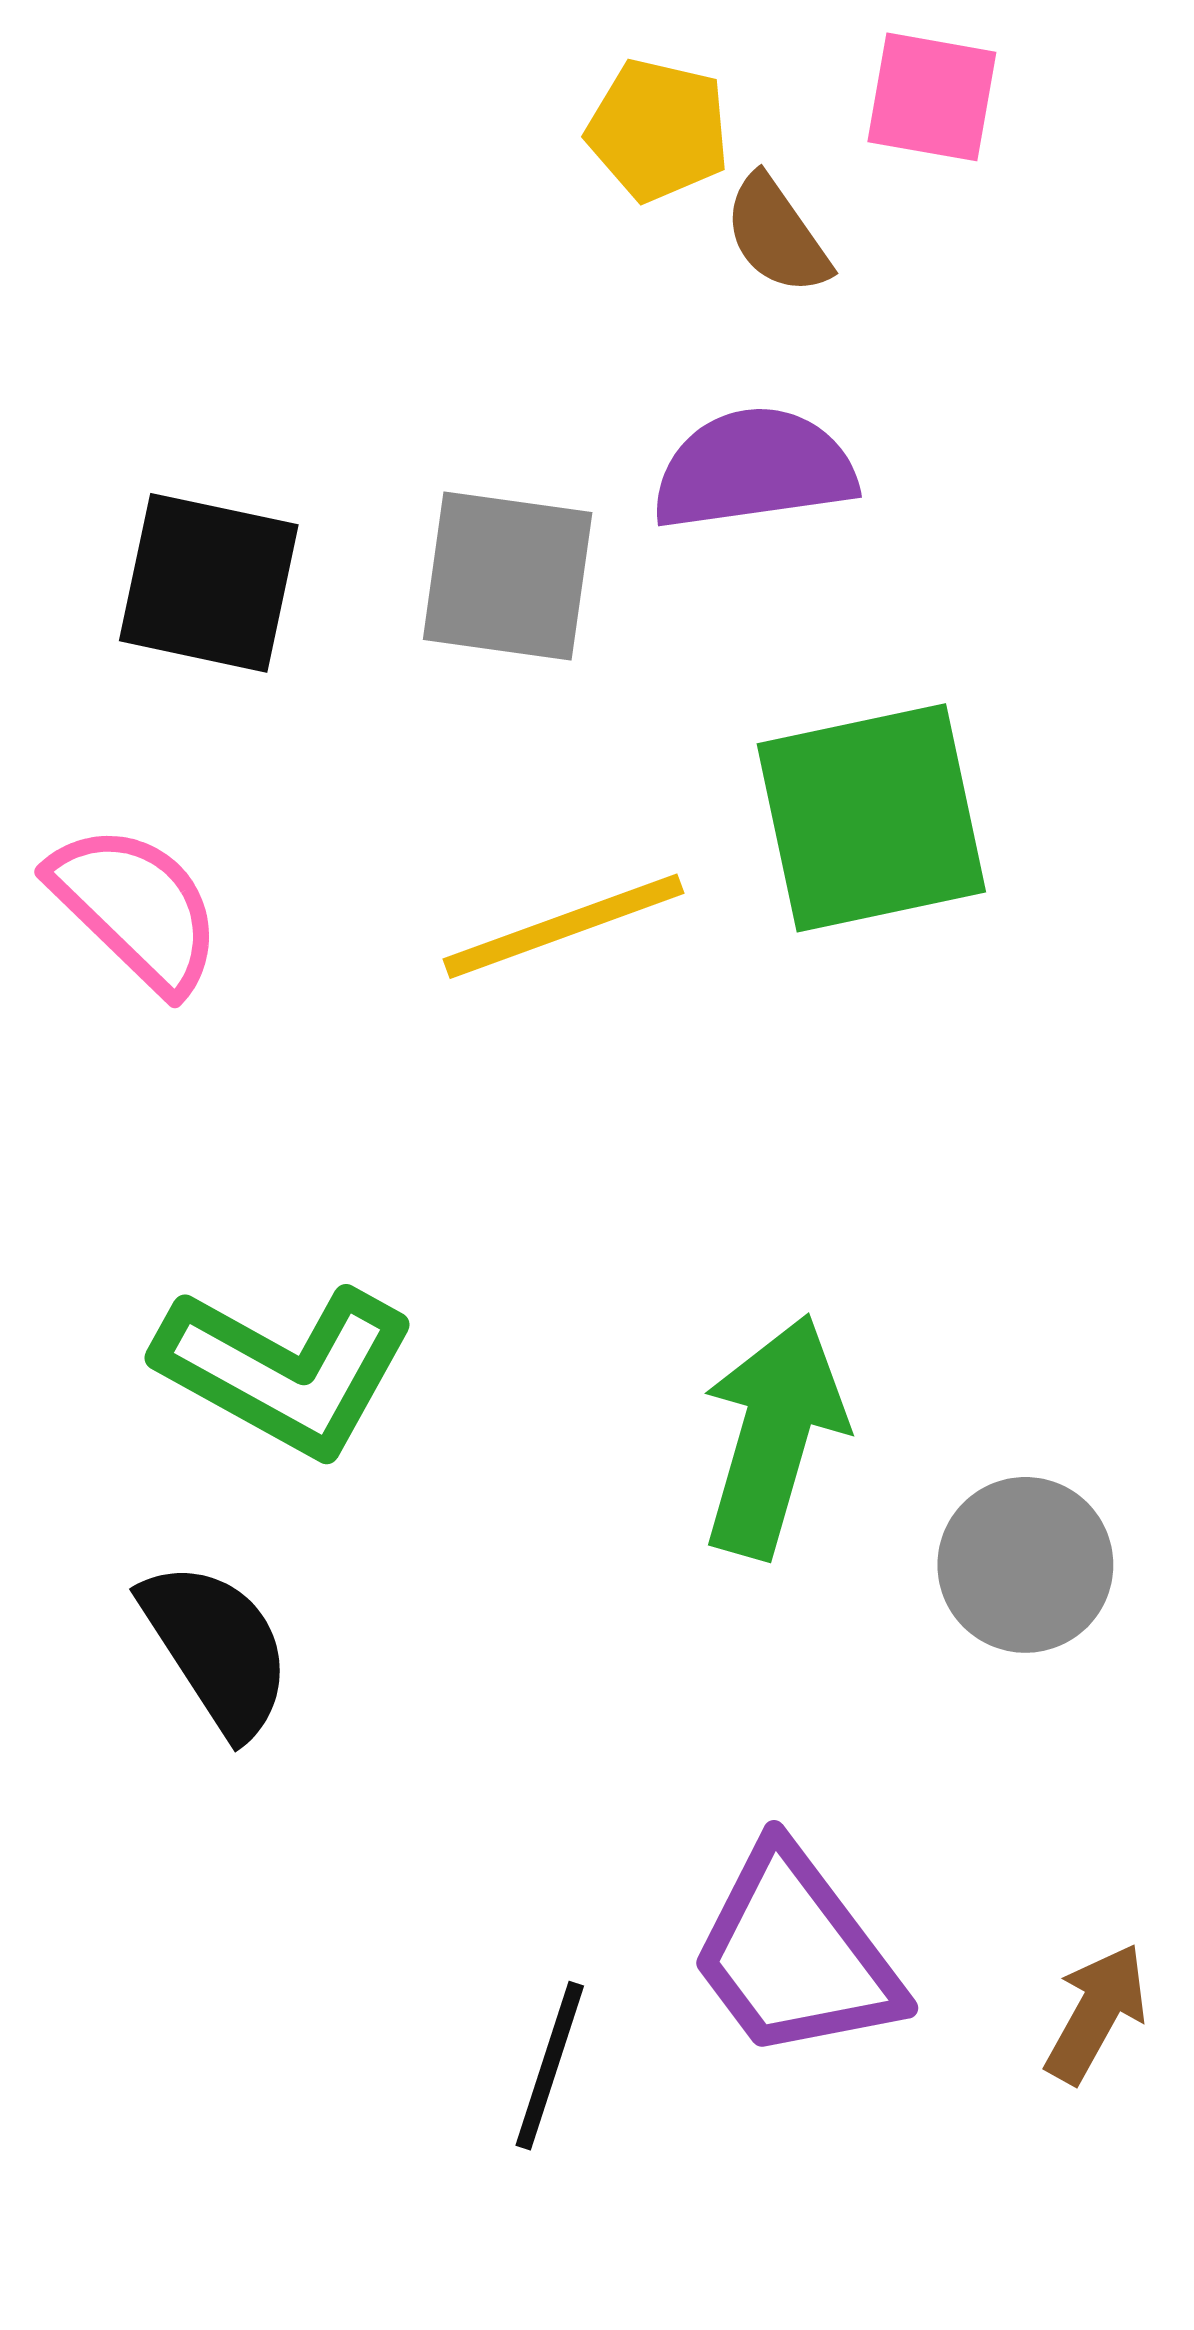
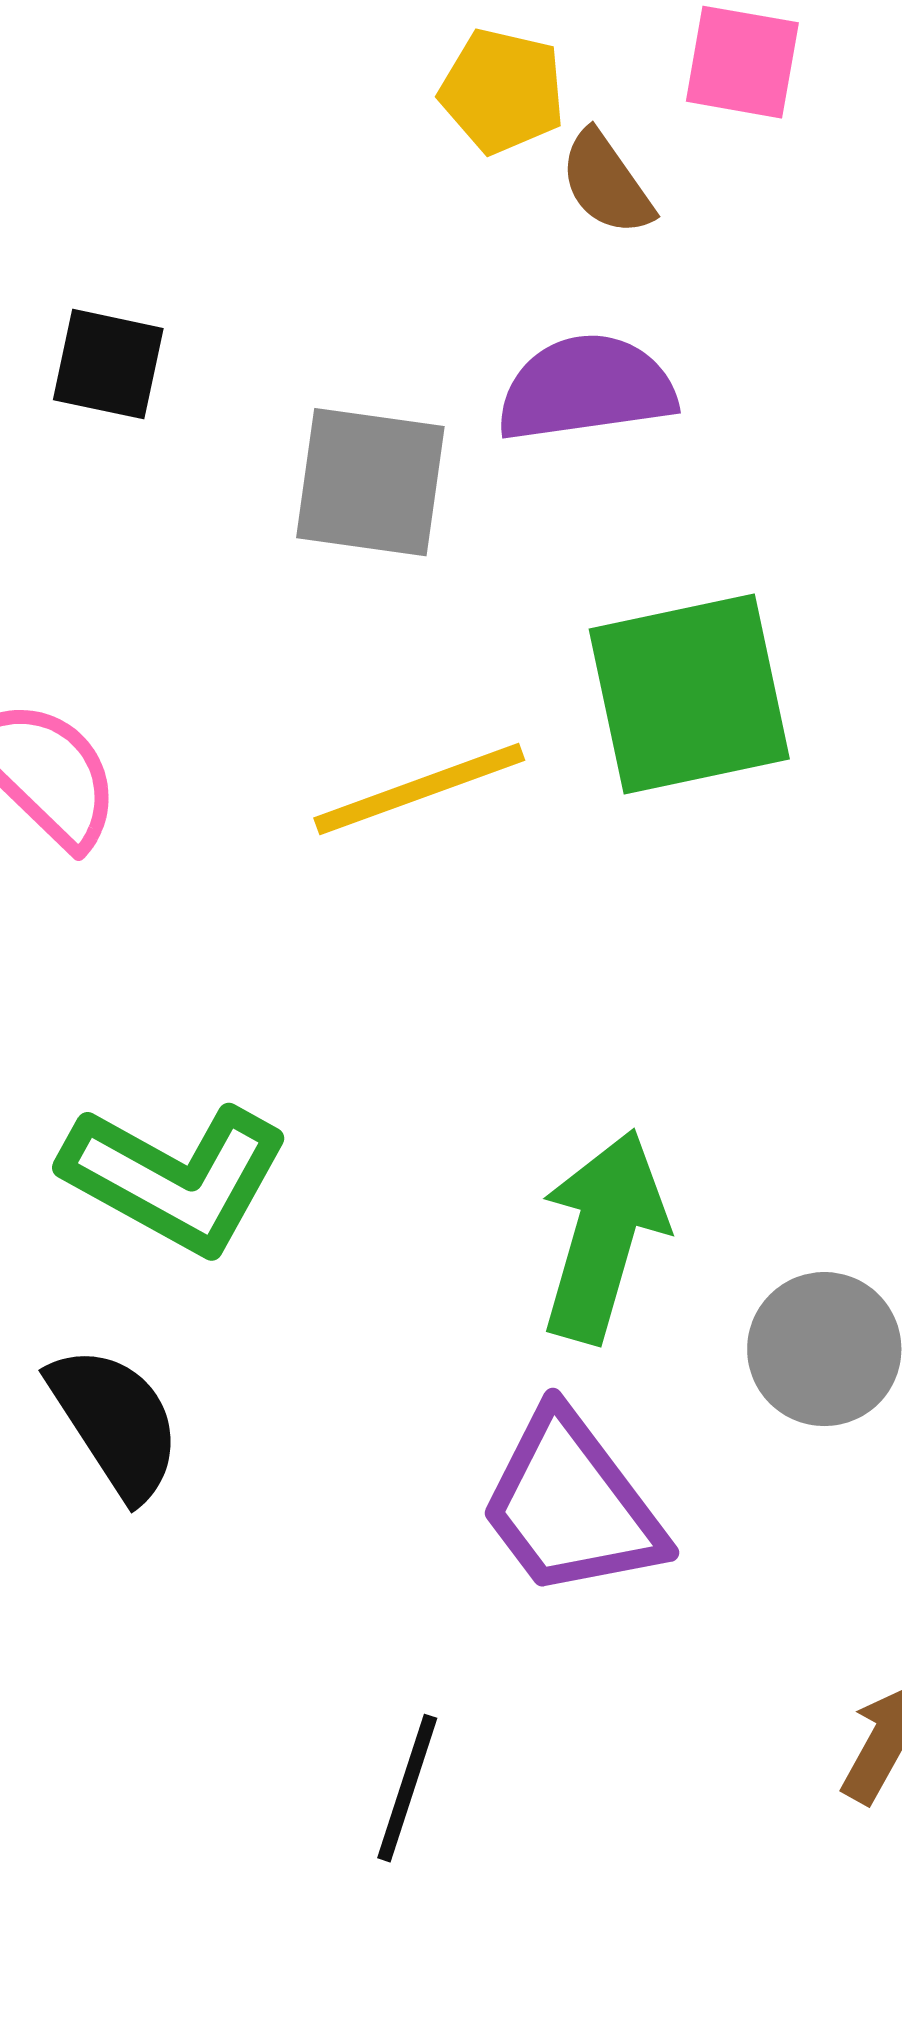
black square: (209, 583) -> (108, 364), moved, size x0.7
purple trapezoid: (795, 1954) -> (571, 1505), moved

